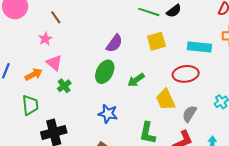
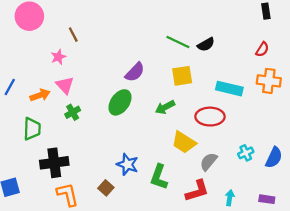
green arrow: (136, 80) -> (165, 107), moved
yellow trapezoid: (166, 100) -> (184, 142), turned -40
blue star: (108, 114) -> (127, 164), moved

